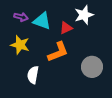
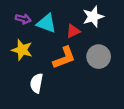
gray circle: (92, 67) -> (99, 57), moved

